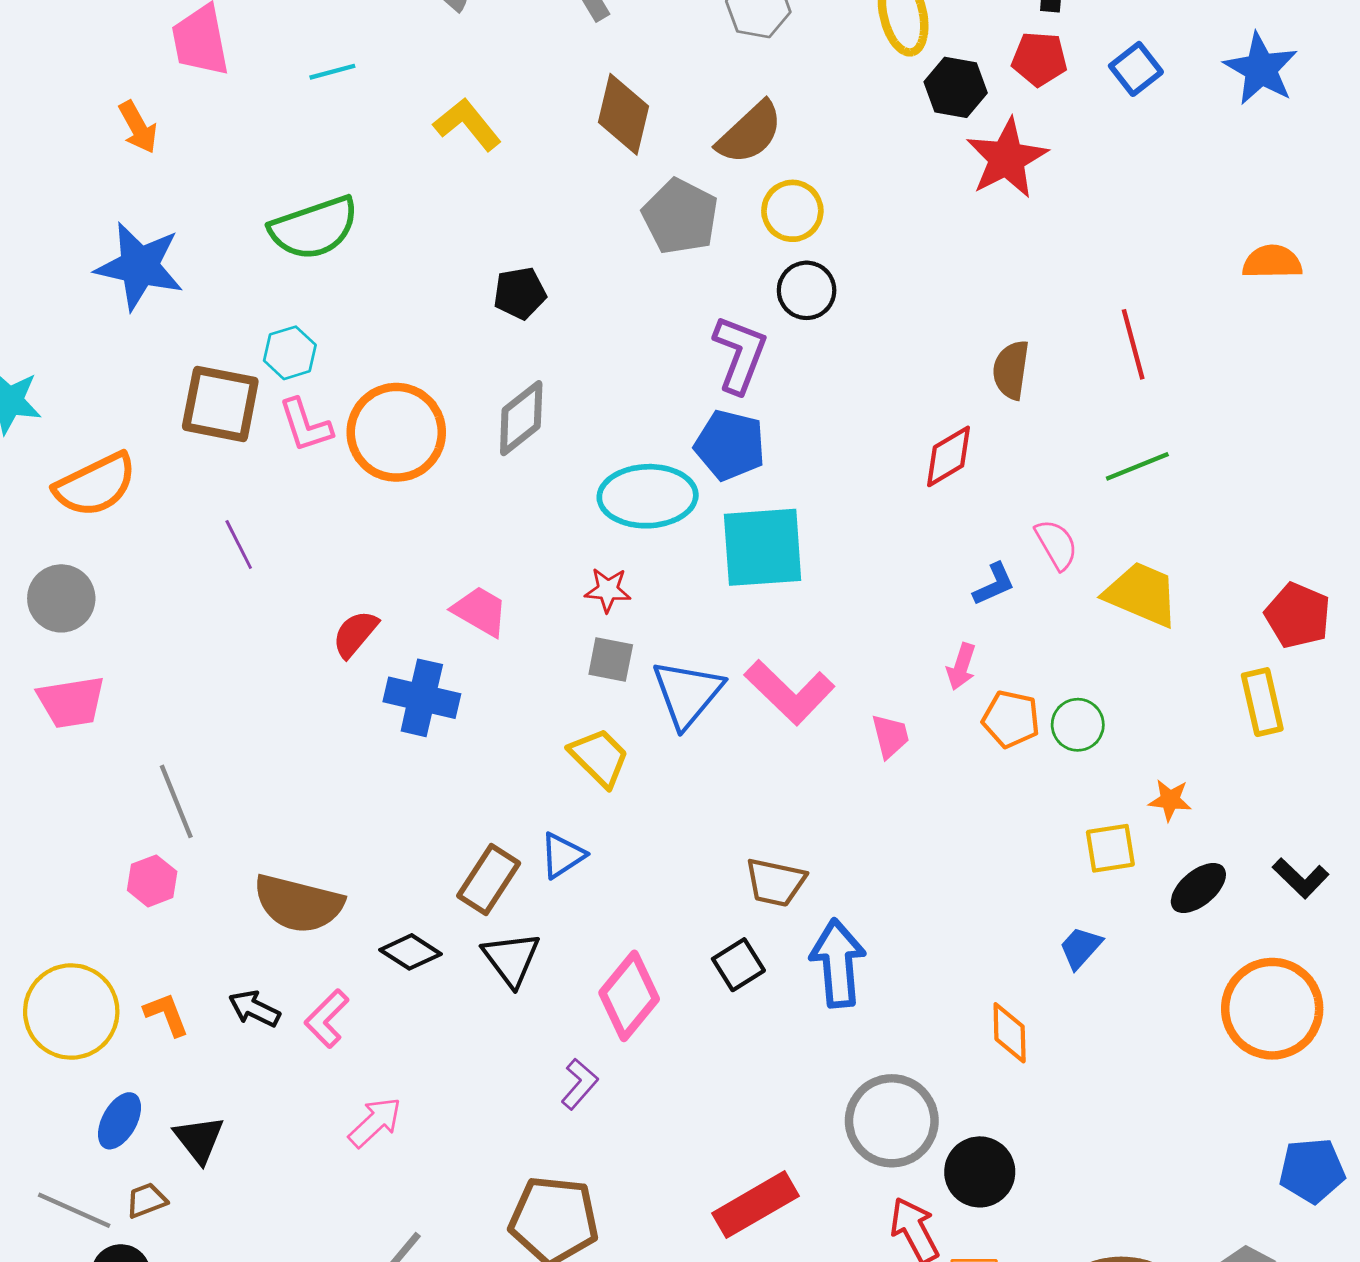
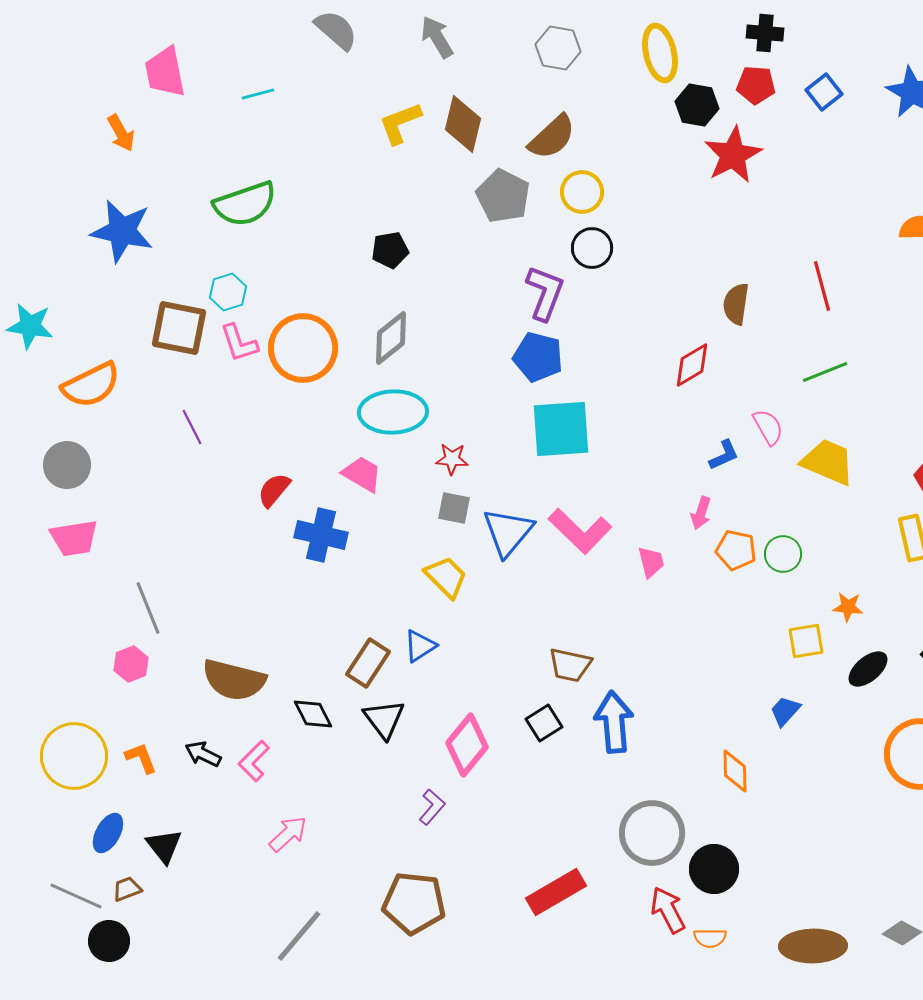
yellow L-shape: (467, 124) -> (400, 123), moved, turned -72
cyan ellipse: (648, 496) -> (393, 412), moved
black diamond: (411, 952) -> (313, 714), turned 30

